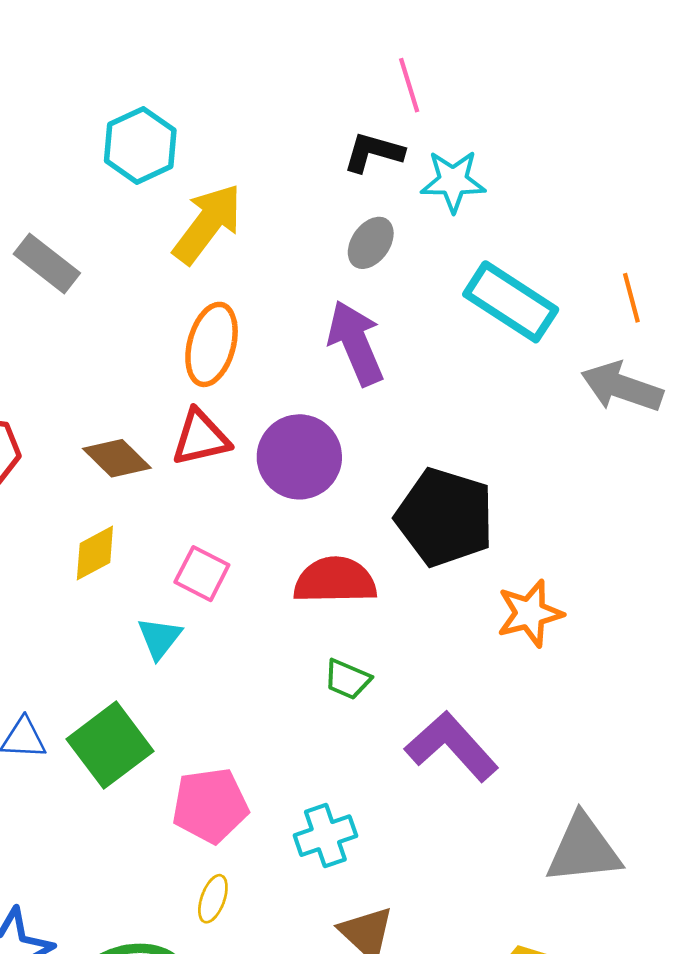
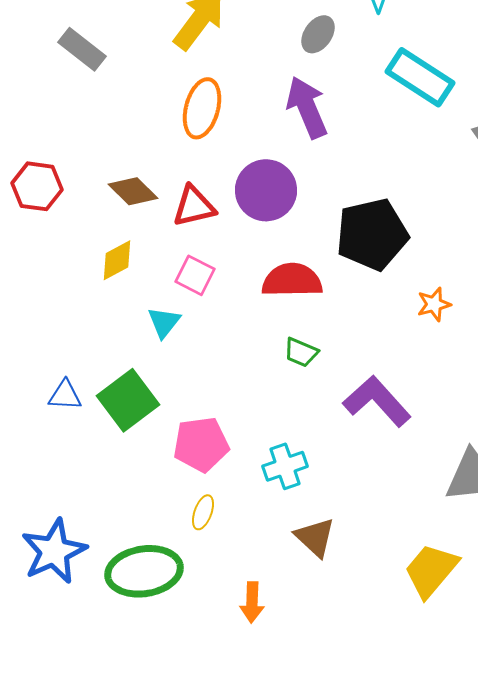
red triangle: (201, 438) -> (194, 206), moved
black pentagon: (445, 517) -> (372, 234), turned -30
orange star: (530, 613) -> (434, 304), size x0.7

